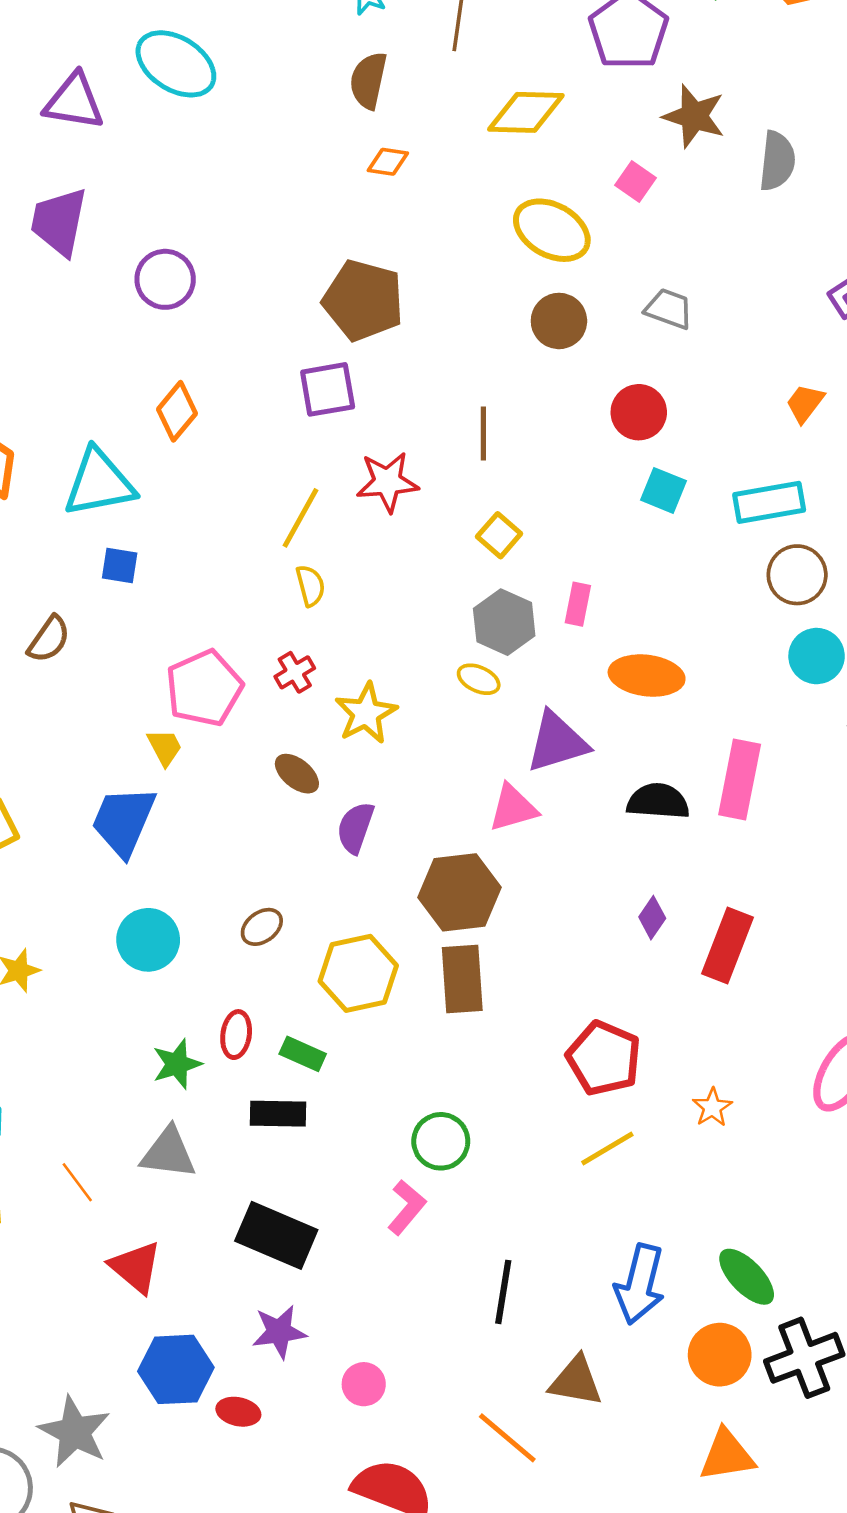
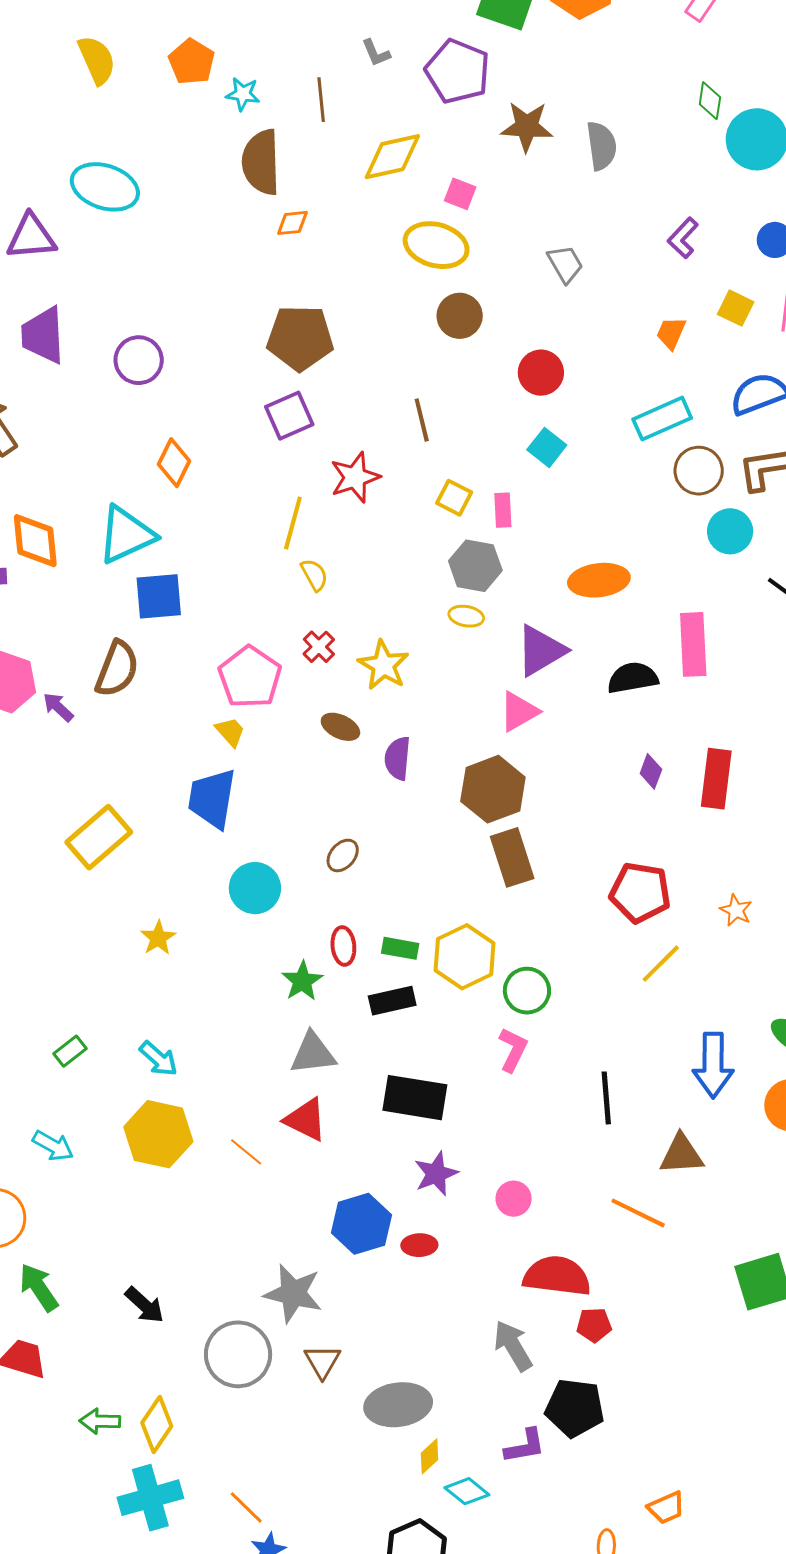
brown semicircle: (368, 80) -> (261, 162), size x1.4
pink square: (635, 181) -> (460, 194), moved
gray trapezoid: (669, 309) -> (565, 264), moved, turned 54
cyan square: (663, 490) -> (547, 447), moved, turned 30
blue square: (120, 566) -> (159, 596), size x1.6
pink rectangle: (578, 604) -> (503, 510), moved
brown semicircle: (49, 639) -> (117, 669), size x1.4
yellow hexagon: (358, 973) -> (465, 957), moved
orange line: (77, 1182) -> (246, 1152), moved
red triangle: (136, 1267) -> (306, 1120), moved

